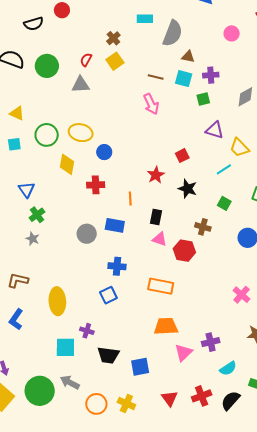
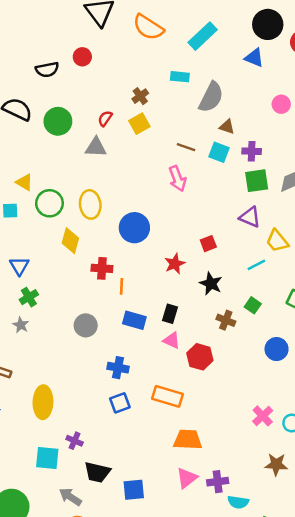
green square: (203, 99) -> (257, 181), moved, size x1.5
yellow triangle: (17, 113) -> (24, 182), moved
yellow ellipse: (81, 133) -> (90, 204), turned 65
blue circle: (104, 152) -> (134, 228), moved, size x1.6
orange line: (130, 199) -> (122, 286), moved
blue rectangle: (115, 225) -> (134, 320), moved
brown cross: (203, 227) -> (226, 320), moved
blue square: (108, 295) -> (120, 403), moved
orange trapezoid: (166, 326) -> (188, 440), moved
purple cross: (211, 342) -> (218, 482), moved
cyan semicircle: (228, 368) -> (238, 502), turned 36
gray arrow: (70, 382) -> (70, 497), moved

